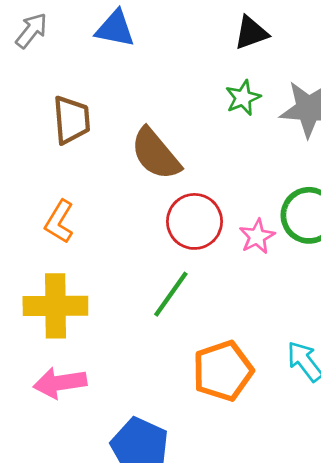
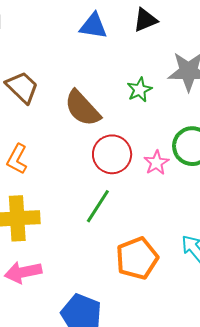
blue triangle: (115, 29) -> (93, 26), moved
green star: (243, 98) -> (139, 90), moved
brown trapezoid: (71, 120) -> (22, 87), turned -39

